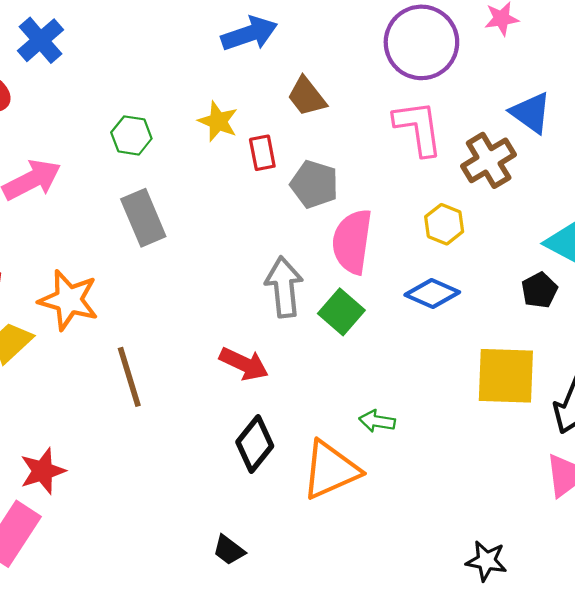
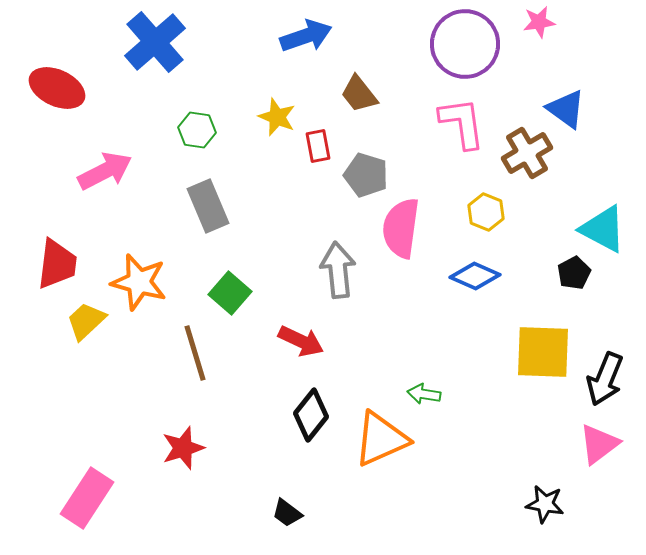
blue cross: (40, 40) -> (155, 42), moved, size x1.4
green square: (341, 312) -> (230, 293), moved
red star: (43, 471) -> (183, 448), moved
black star: (486, 561) -> (545, 504), moved

